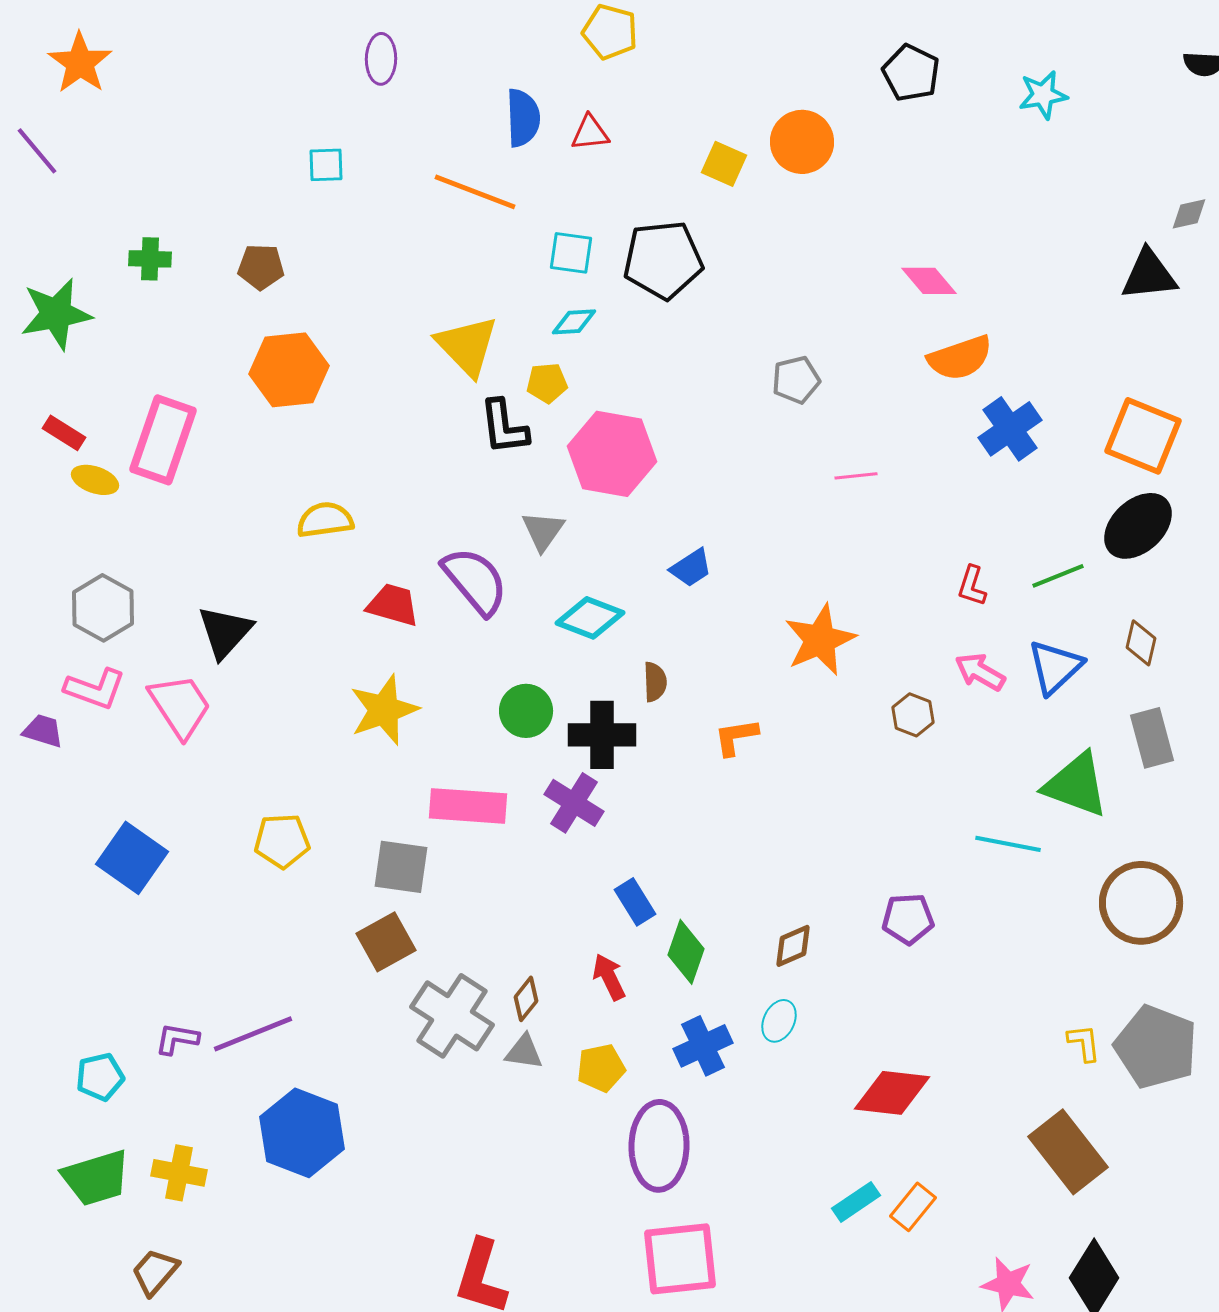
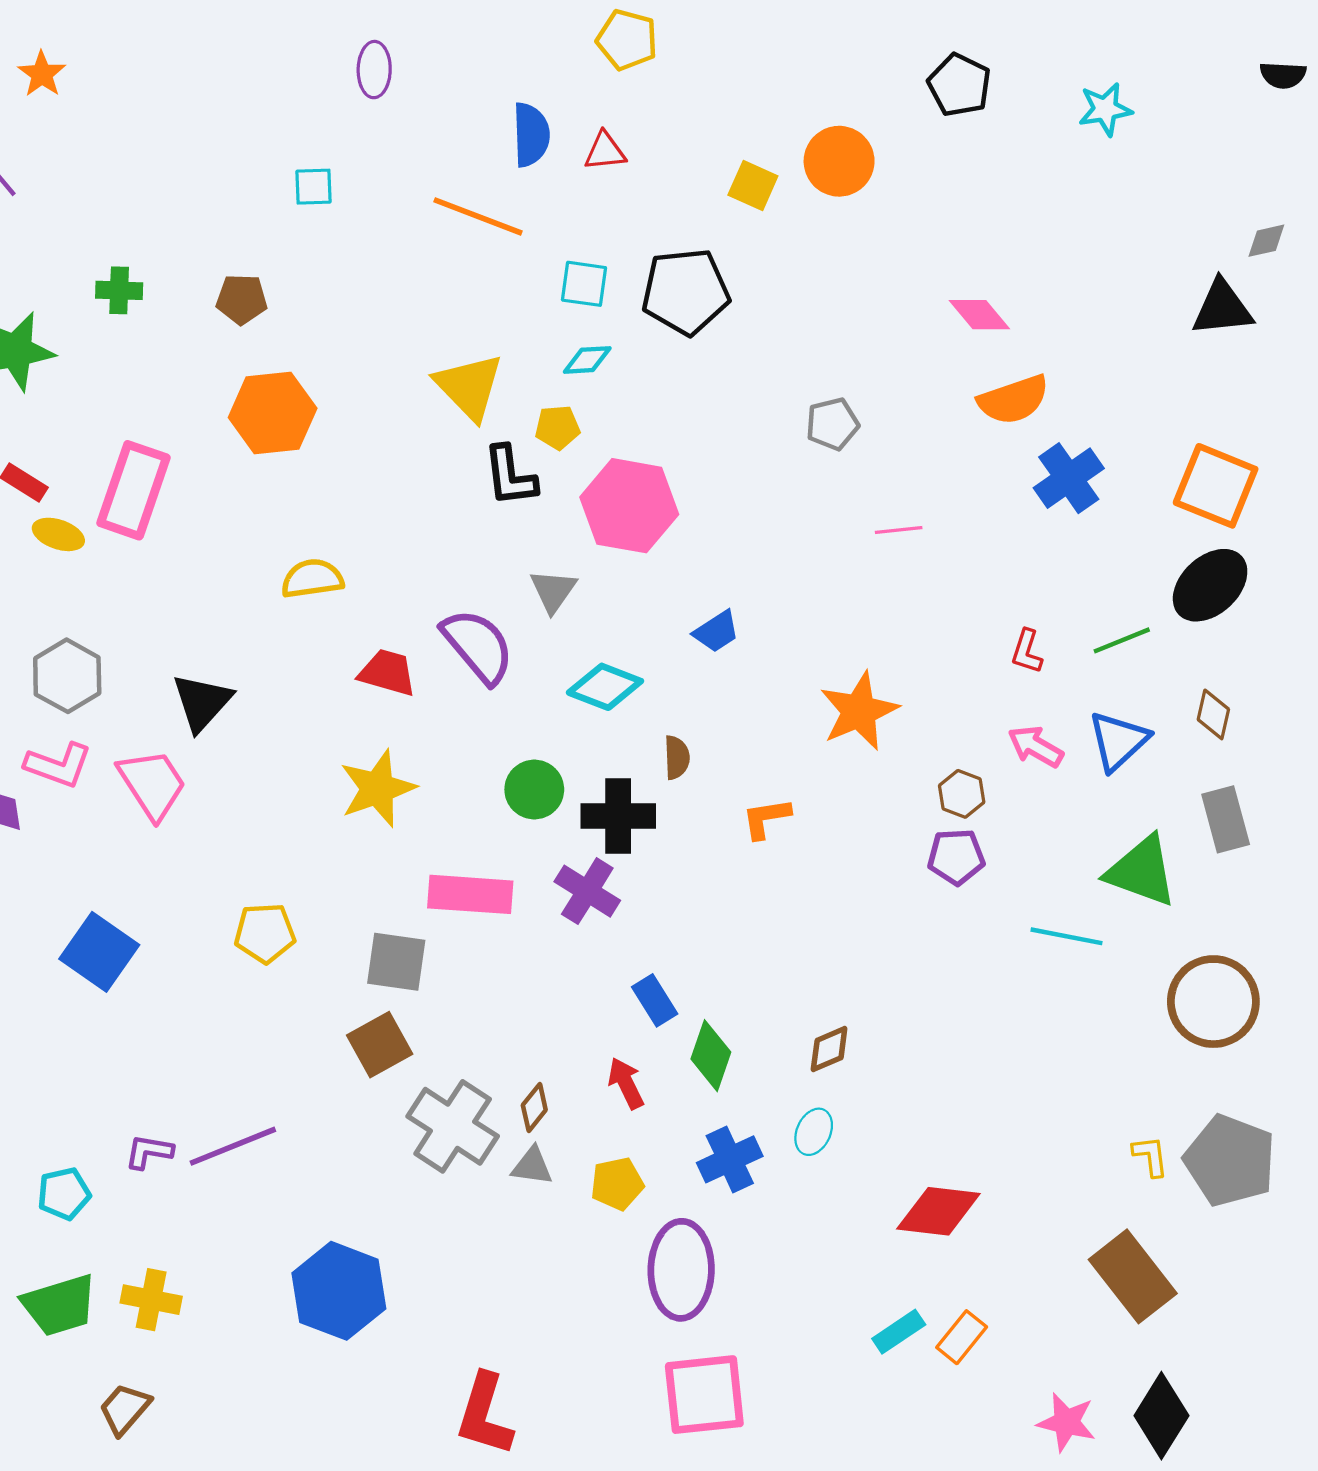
orange star: (80, 63) -> (42, 74), size x0.7
purple pentagon: (908, 919) -> (956, 857), moved
blue hexagon: (302, 1133) -> (339, 1291), moved

